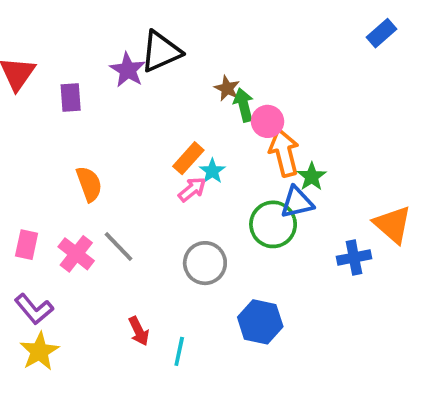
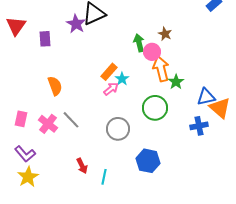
brown star: (227, 88) -> (165, 34), moved
blue triangle: (297, 202) -> (206, 97), moved

